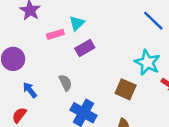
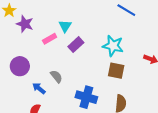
cyan star: (147, 62) -> (113, 46), moved
gray semicircle: (65, 83) -> (56, 76), moved

